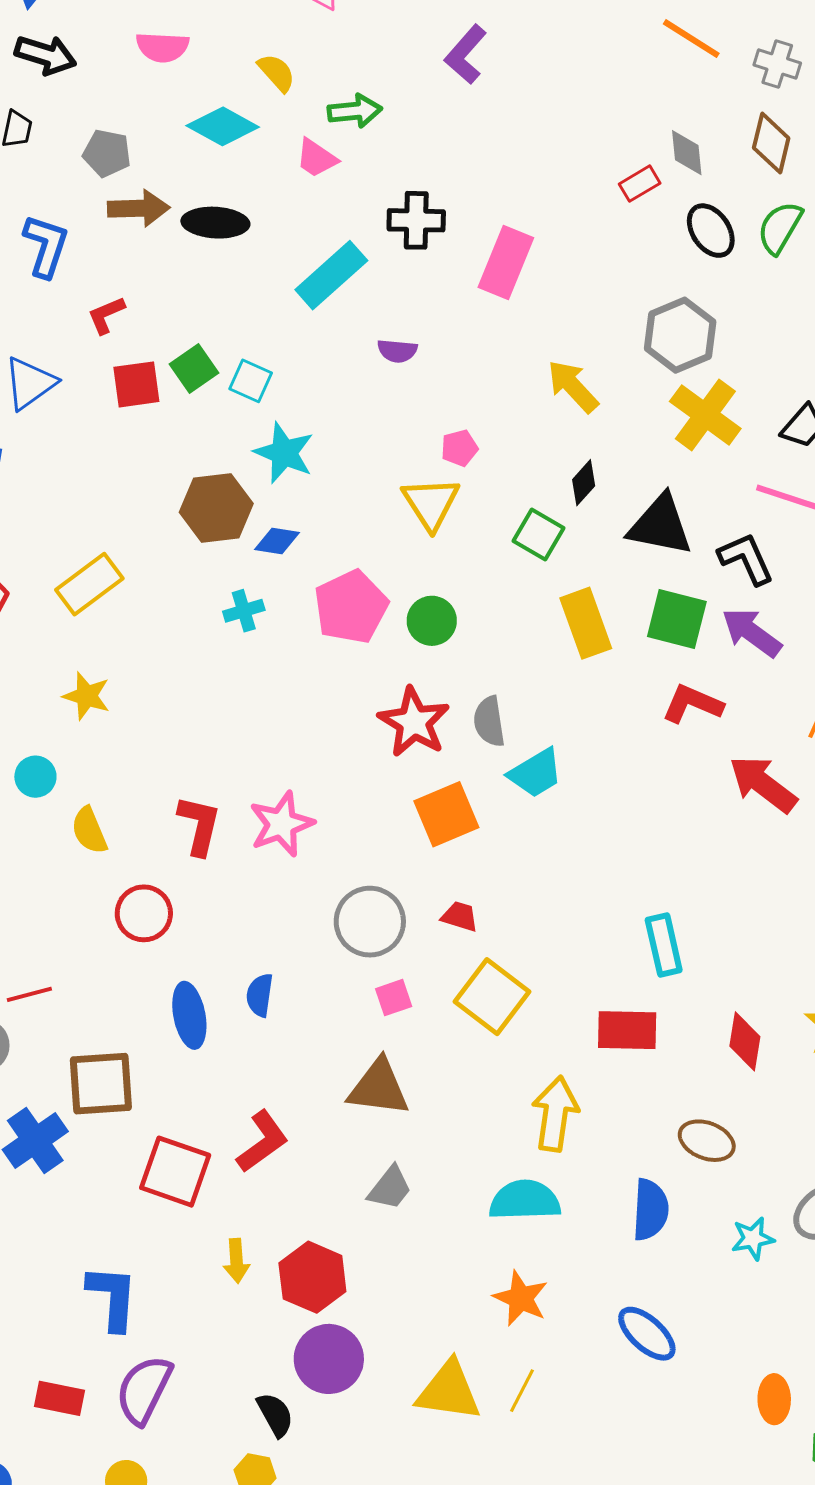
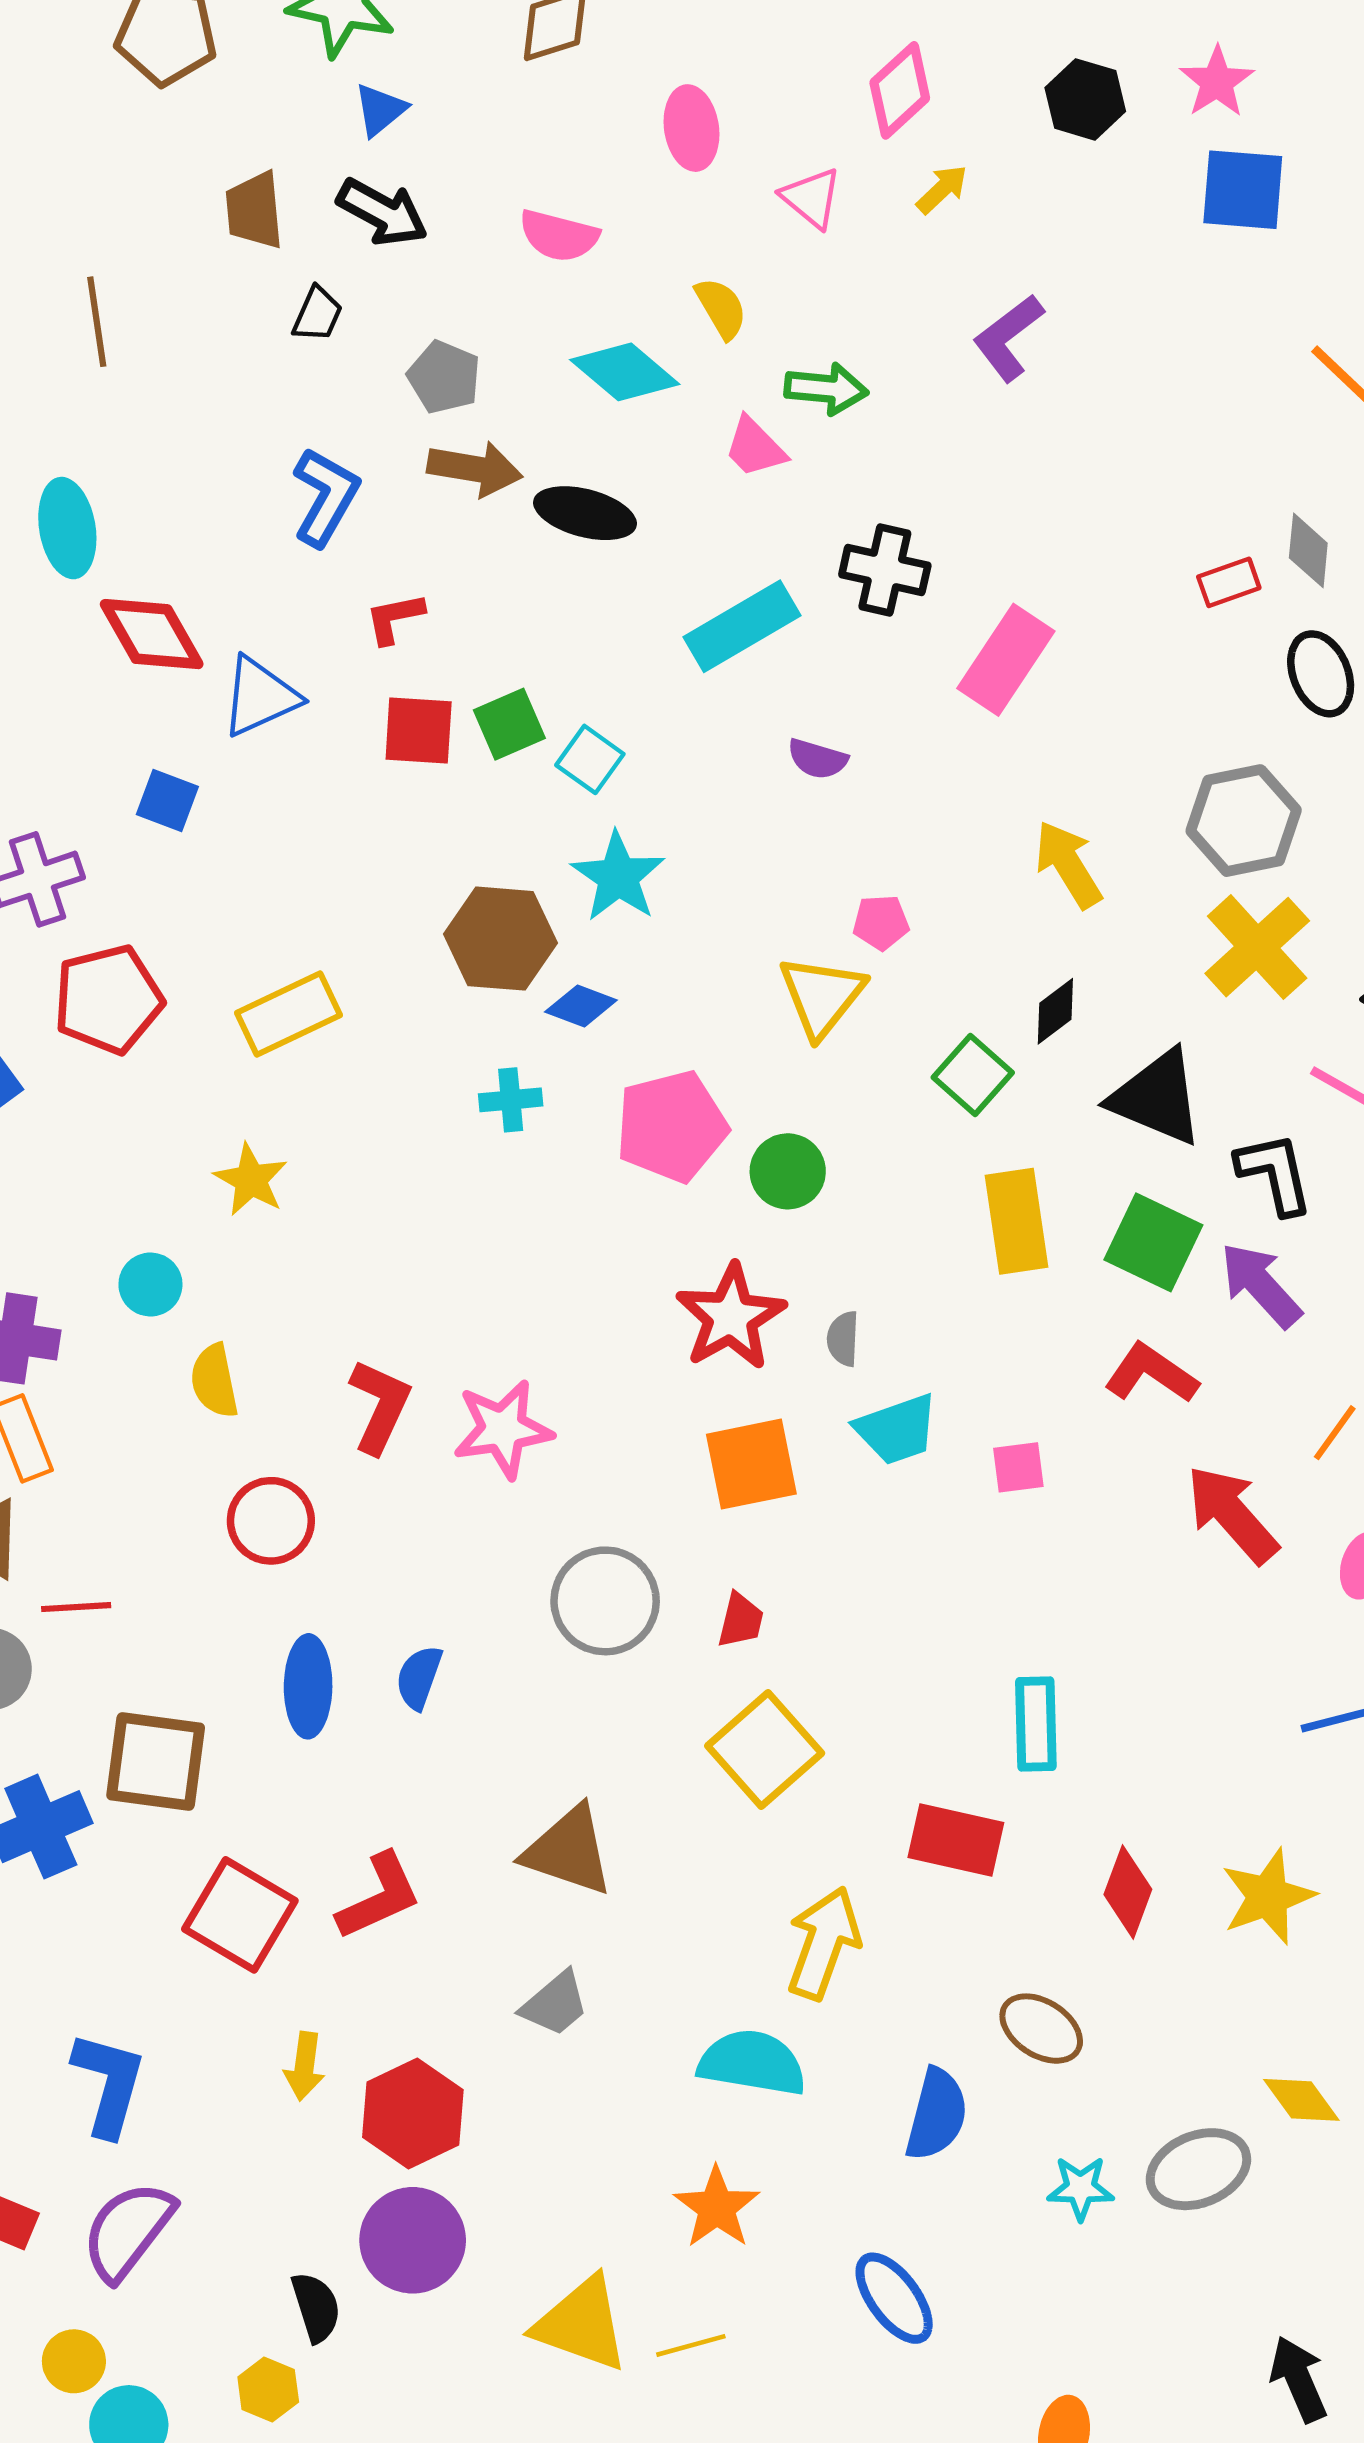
gray semicircle: (489, 721) -> (843, 1339), size x0.7
red trapezoid: (460, 916) -> (741, 1620), turned 75
pink square: (394, 998) -> (1018, 1467), moved
yellow line: (522, 1391) -> (691, 2345), turned 36

